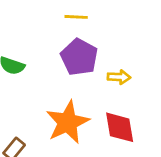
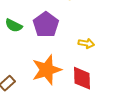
purple pentagon: (79, 57) -> (46, 25), moved

